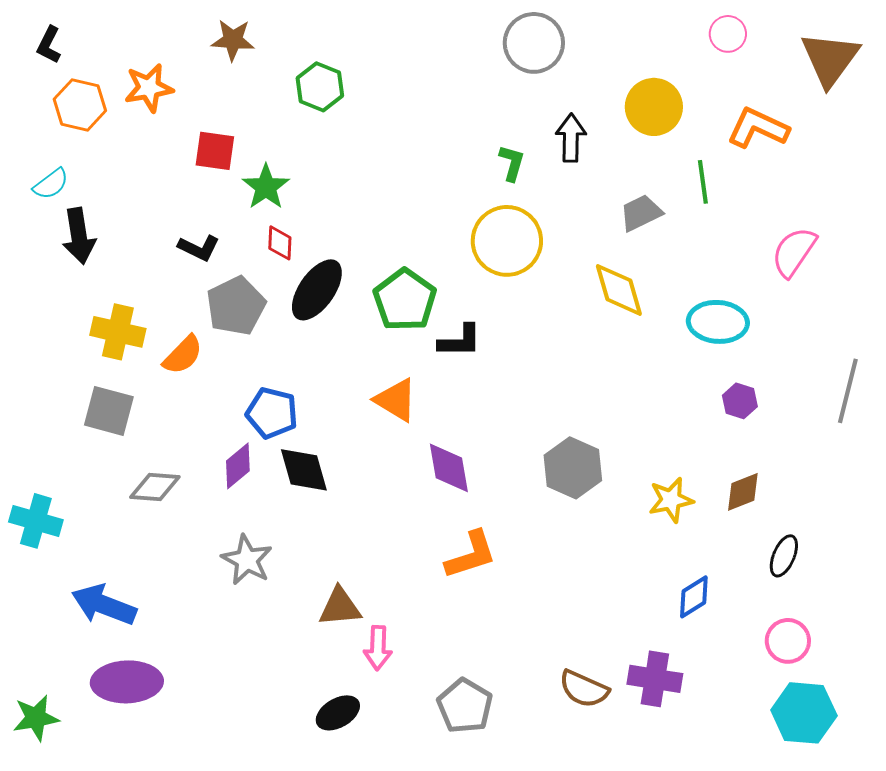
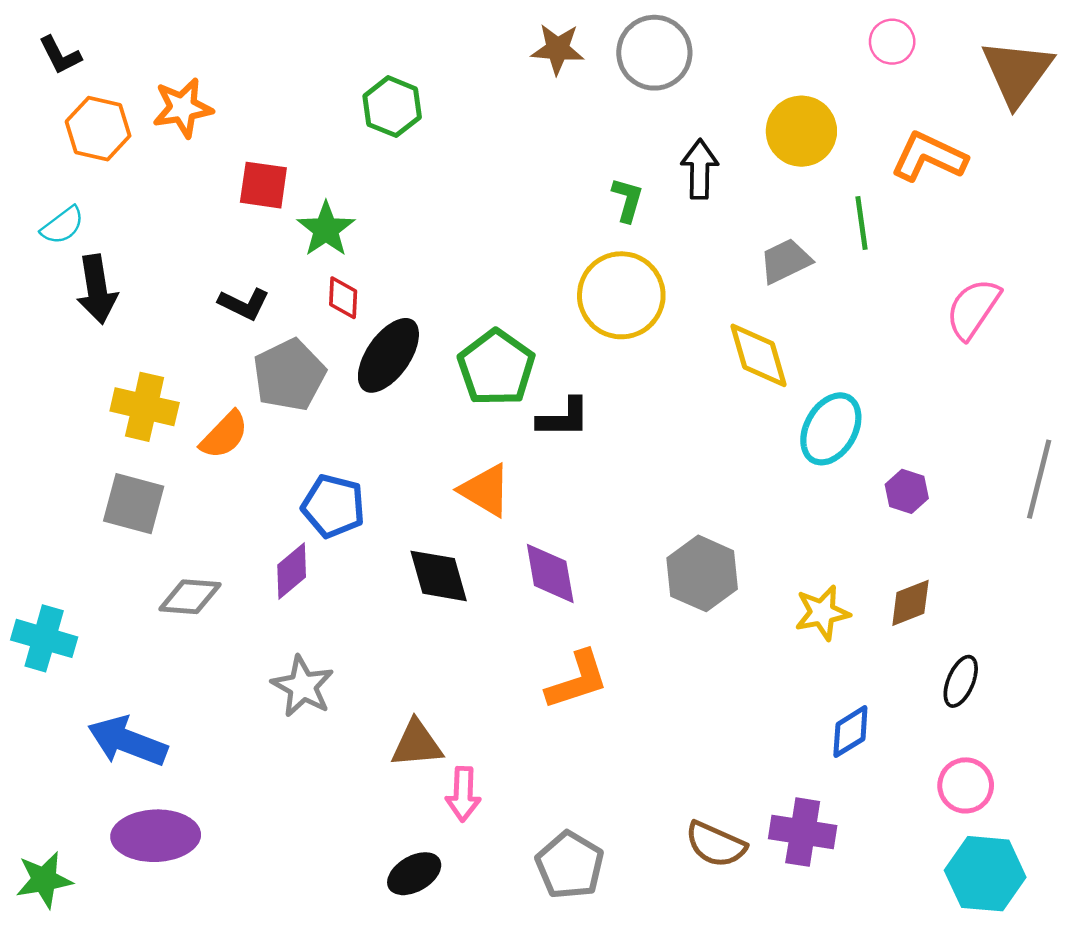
brown star: (233, 40) -> (558, 49), moved
black L-shape: (49, 45) -> (60, 55), turned -54
cyan ellipse: (718, 322) -> (831, 429), moved, turned -64
black diamond: (304, 470) -> (439, 576), moved

